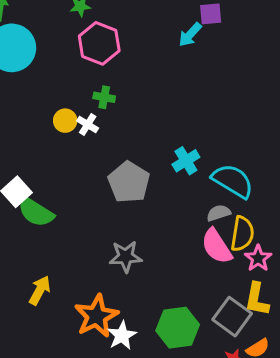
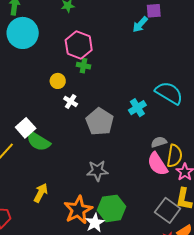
pink hexagon: (99, 43) -> (79, 45), moved
white cross: (88, 125) -> (71, 101), moved
cyan semicircle: (233, 181) -> (169, 93), moved
green hexagon: (178, 328) -> (111, 208), moved

